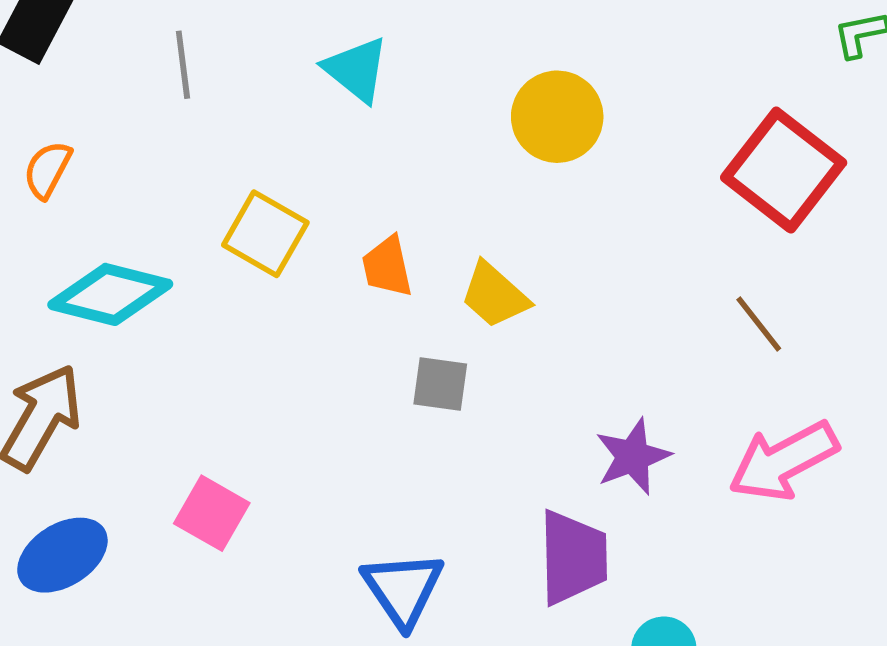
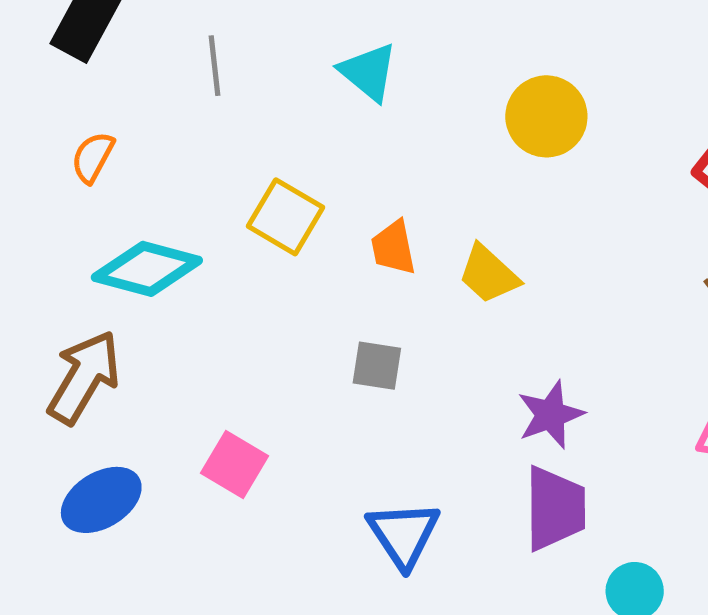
gray square: (440, 384) -> (377, 366), moved
purple star: (633, 457) -> (551, 415), moved

